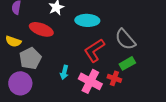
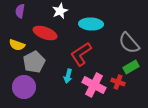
red L-shape: (94, 50) -> (81, 54), moved

